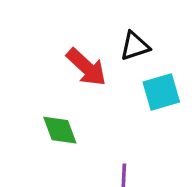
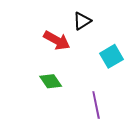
cyan square: (161, 92) -> (112, 56), moved

